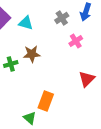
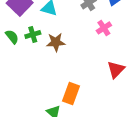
green cross: (11, 64) -> (33, 34), moved

